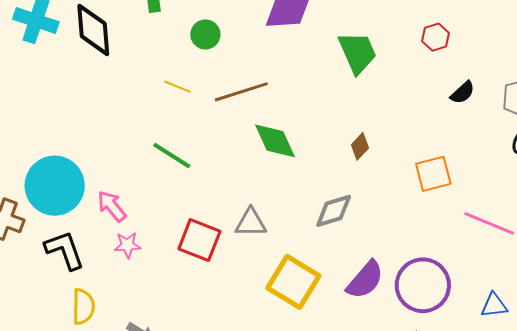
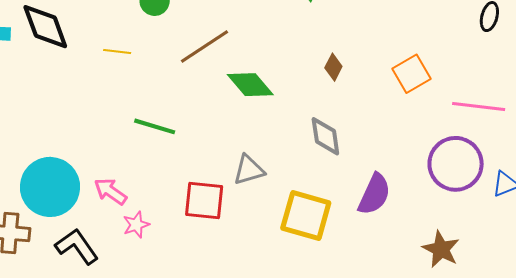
yellow line: (177, 87) -> (117, 51), moved
gray diamond: (334, 211) -> (325, 136), turned -66
purple circle: (423, 285) -> (456, 164), moved

